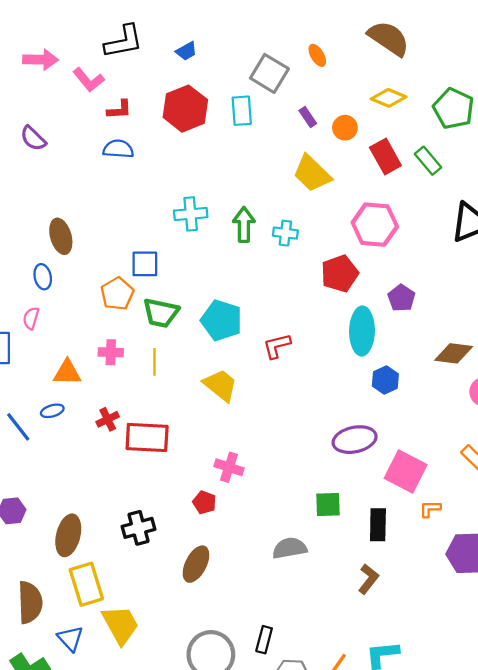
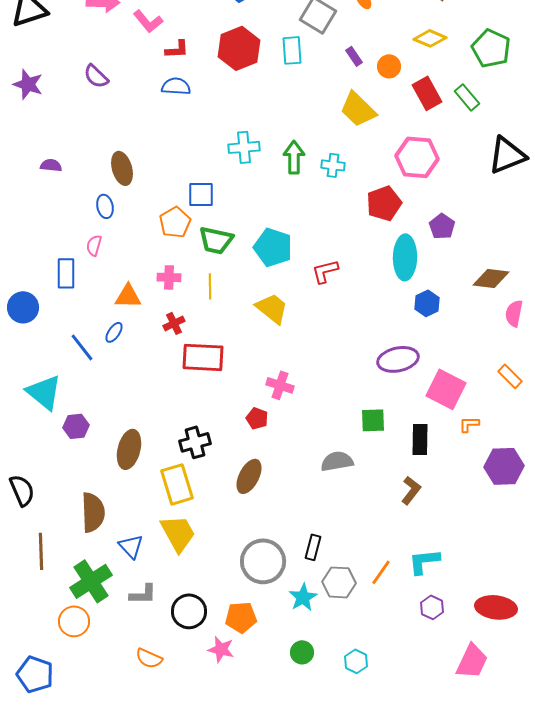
blue ellipse: (52, 411) -> (114, 332), turned -40
red cross: (108, 419) -> (174, 323), moved
yellow rectangle: (86, 584) -> (177, 484), moved

